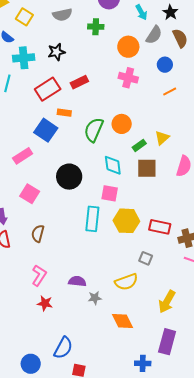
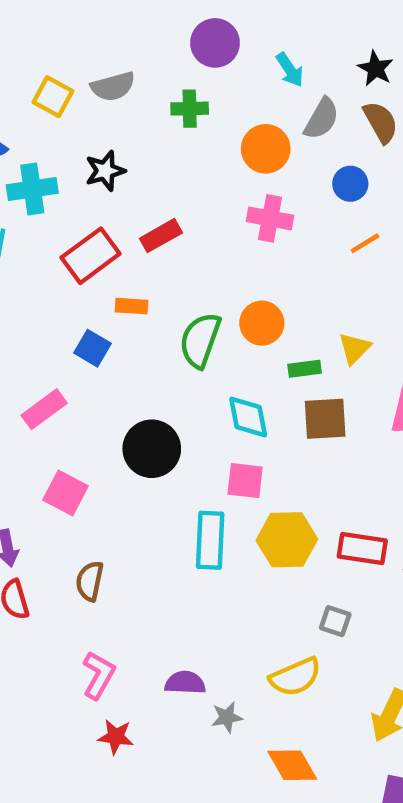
black star: (170, 12) -> (376, 68), moved
yellow square: (24, 17) -> (53, 97), moved
blue square: (46, 130) -> (93, 348), size x0.7
green rectangle: (139, 145) -> (305, 369), turned 32

